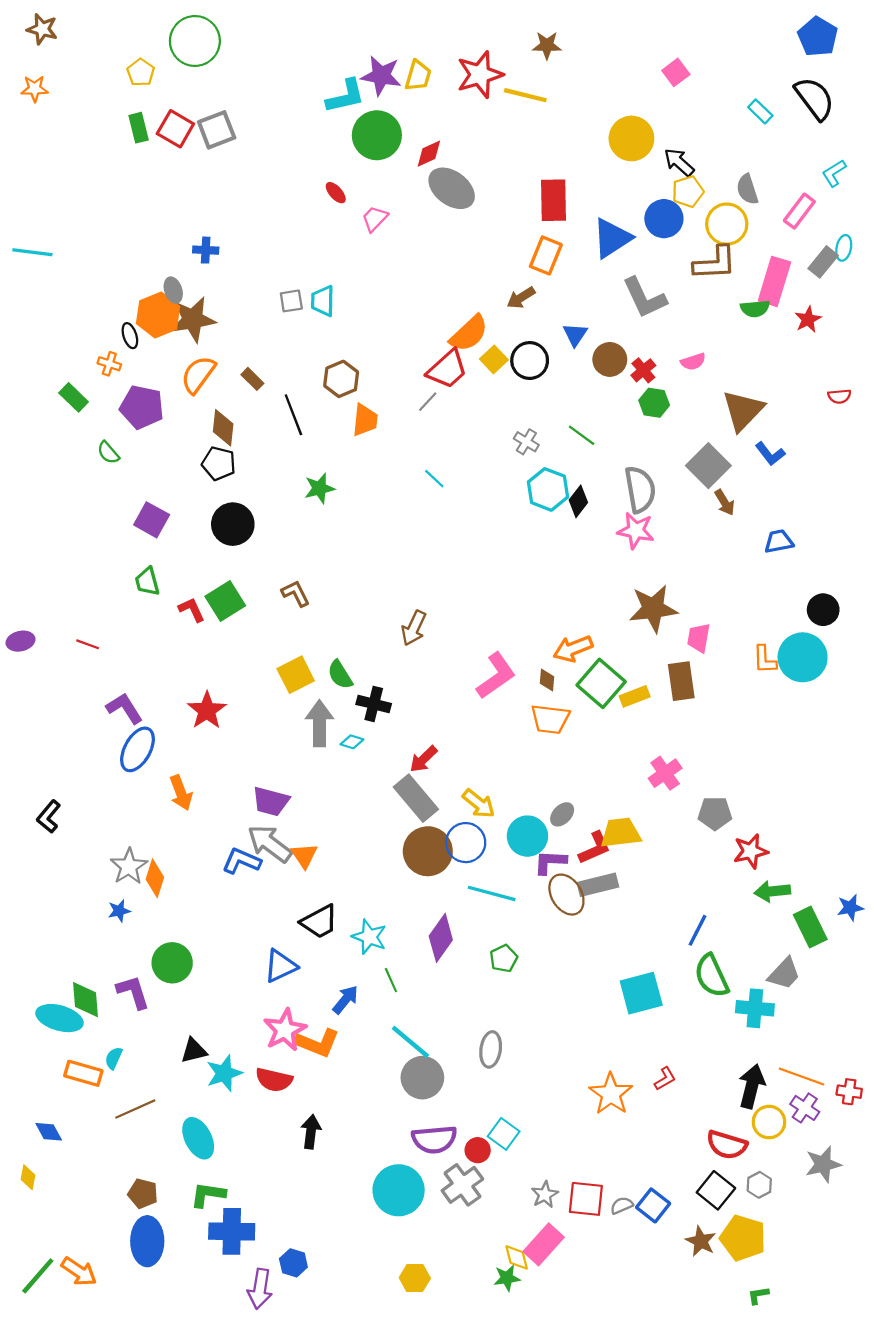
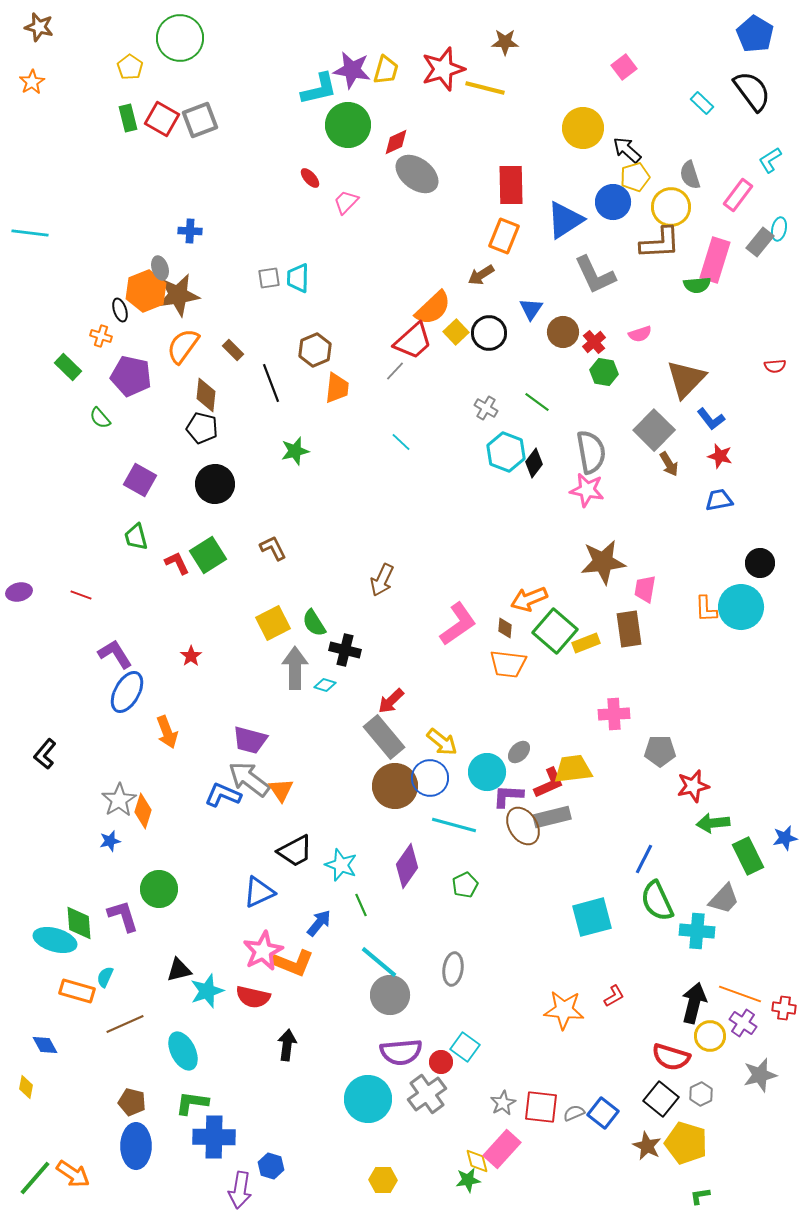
orange star: (35, 89) -> (32, 82), turned -30
red star: (808, 319) -> (720, 456), moved, turned -30
red star: (207, 710) -> (191, 656), size x0.6
pink cross: (665, 773) -> (614, 714), turned 32
orange star: (611, 1094) -> (564, 1010), turned -30

